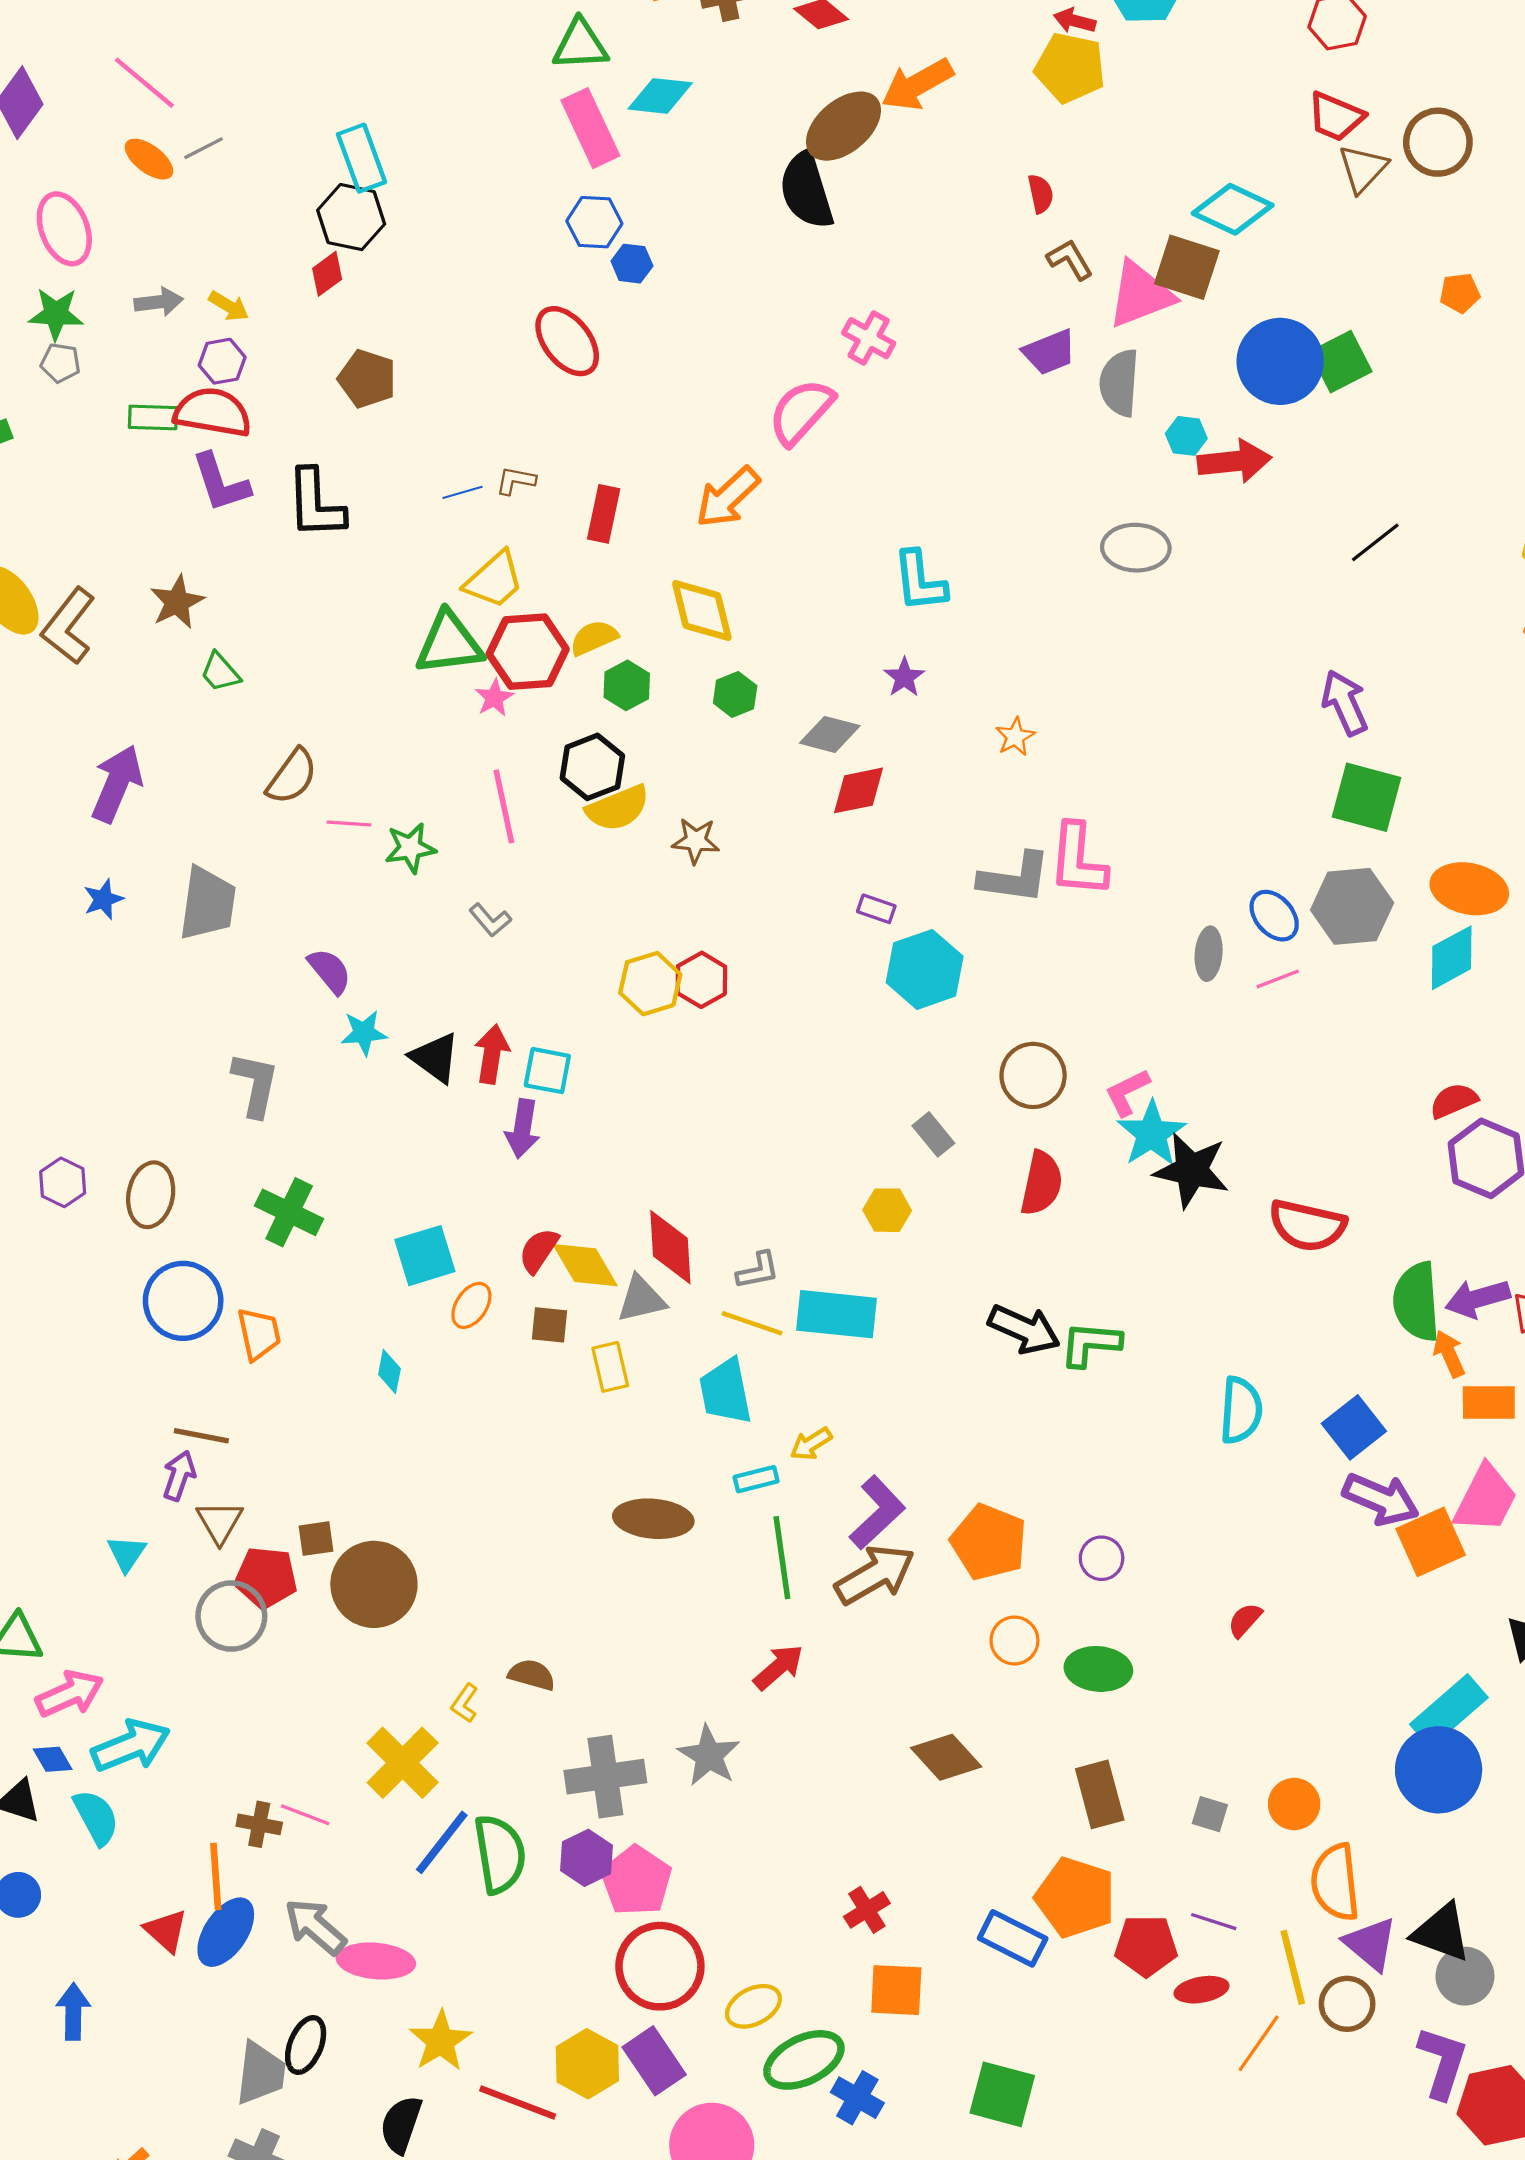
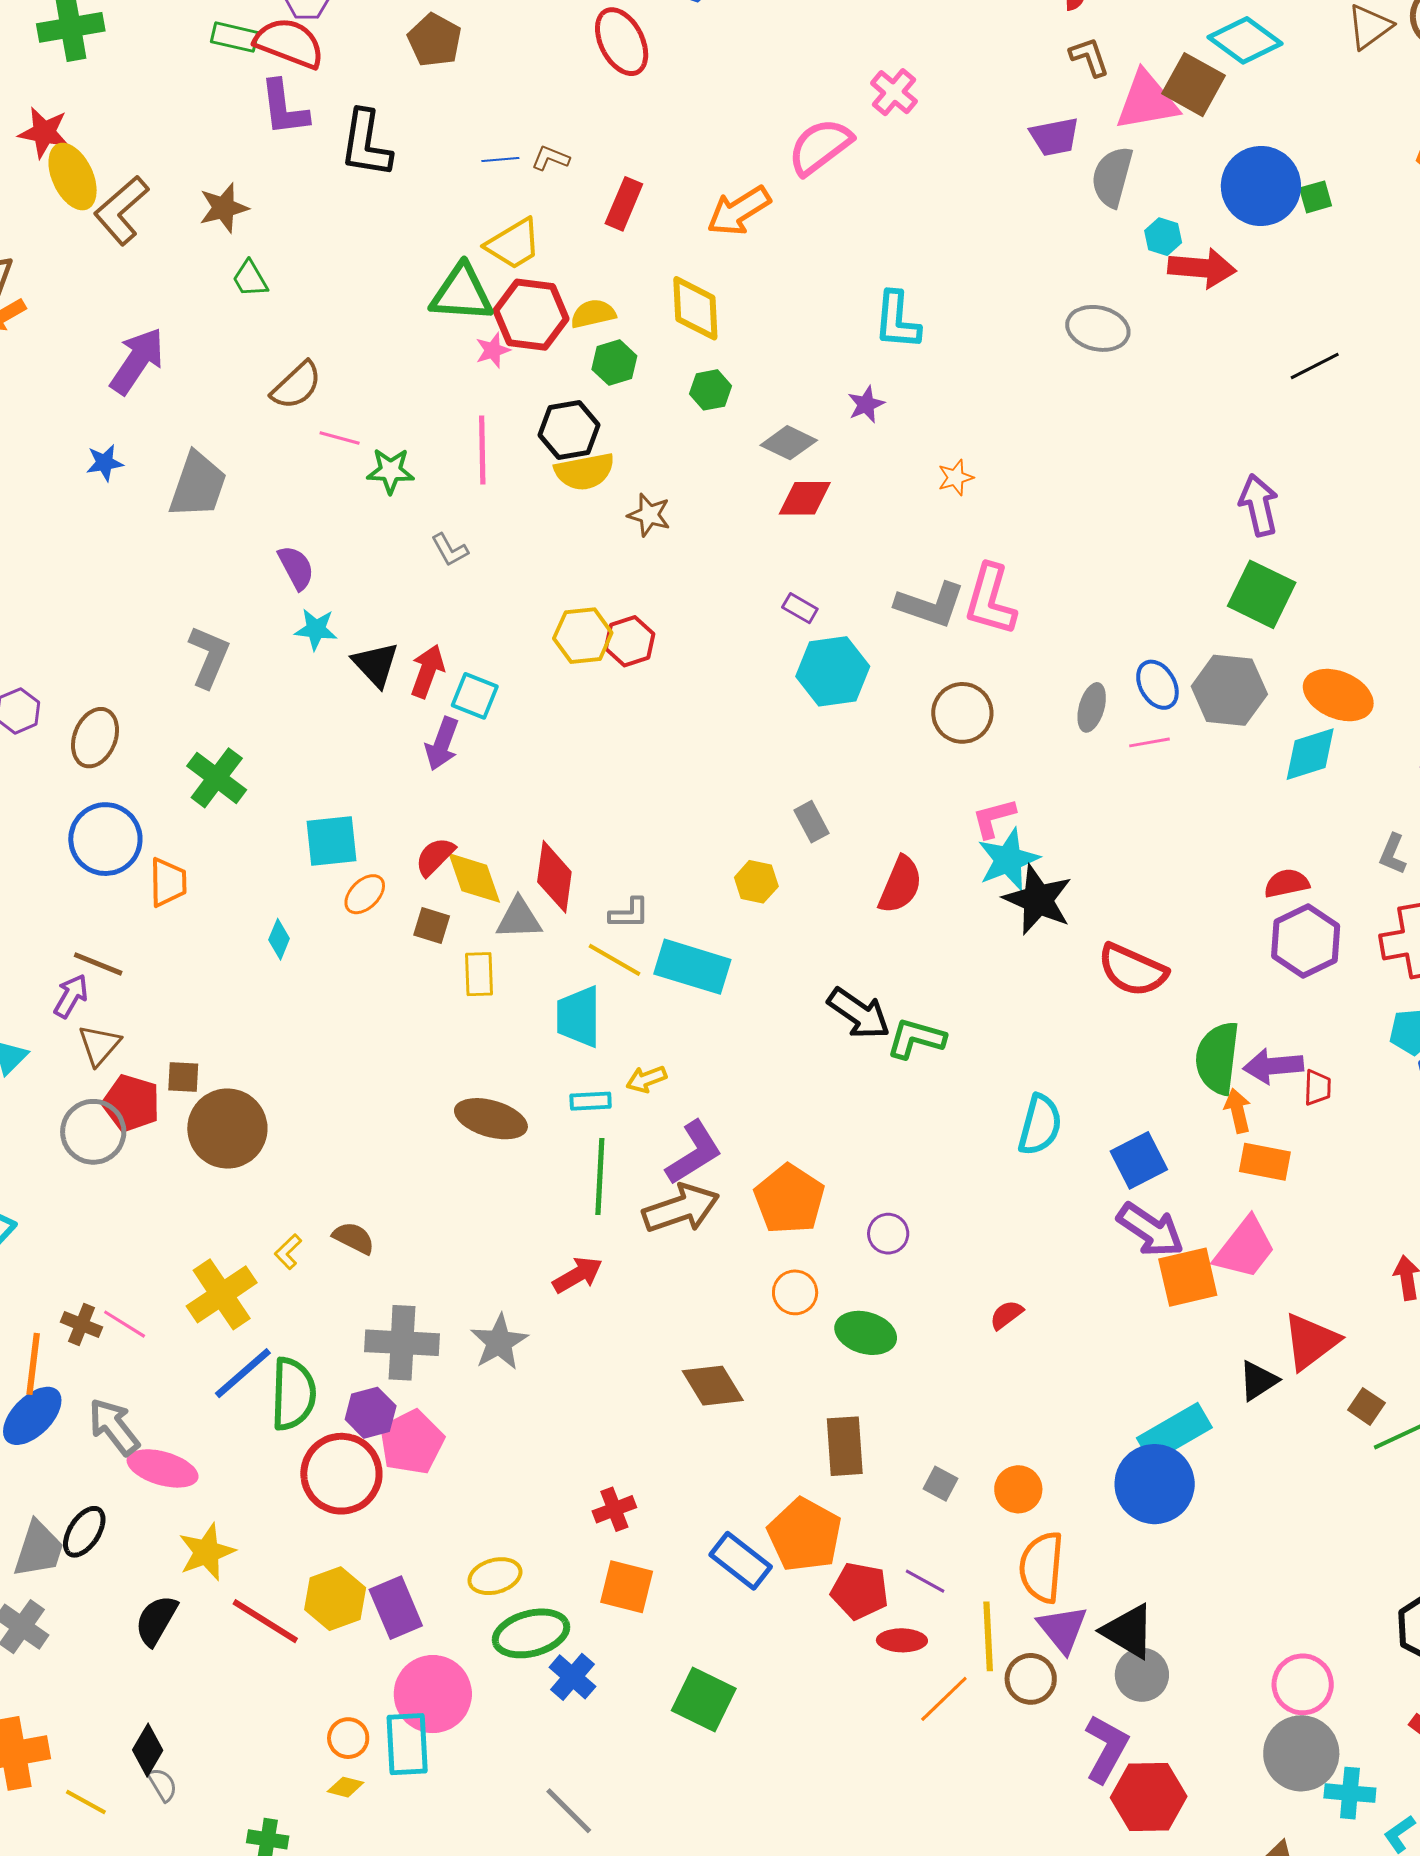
green square: (1341, 362) -> (1316, 197), size x0.6
brown circle: (1033, 1075) -> (962, 713), moved
red circle: (660, 1966) -> (341, 1474), moved

